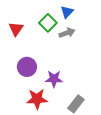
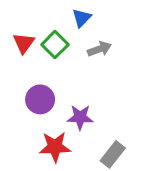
blue triangle: (67, 12) -> (82, 18), moved
green square: (48, 23) -> (55, 45), moved

